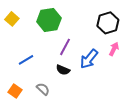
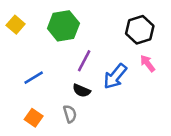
pink arrow: (114, 49) -> (148, 63), turned -64
gray semicircle: (43, 89) -> (70, 114), moved, turned 32
orange square: (15, 91) -> (34, 118), moved

